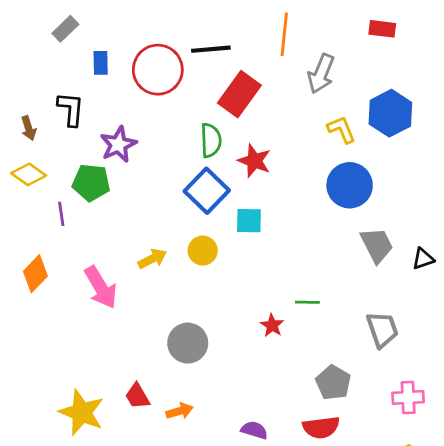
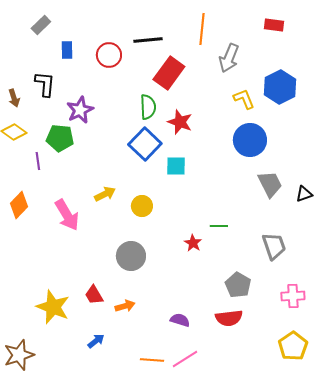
red circle: (158, 70) -> (109, 55), size x0.7
yellow circle: (203, 251) -> (142, 206), moved

